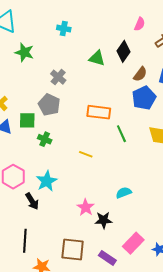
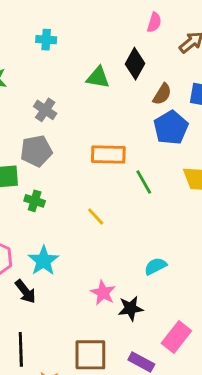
gray pentagon: (49, 105) -> (36, 151), turned -30
yellow line: (86, 154) -> (96, 217), turned 32

